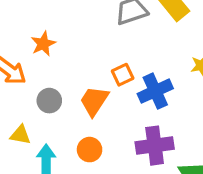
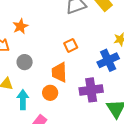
blue cross: (155, 91) -> (108, 60), moved
orange trapezoid: (94, 101) -> (59, 72), moved, turned -35

